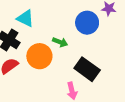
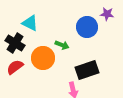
black rectangle: (87, 69) -> (87, 70), turned -55

